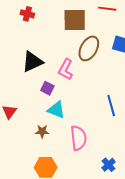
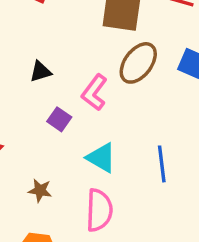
black triangle: (32, 62) -> (40, 72), size x0.6
cyan triangle: (56, 110) -> (101, 158), moved

